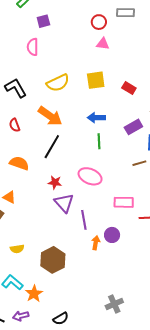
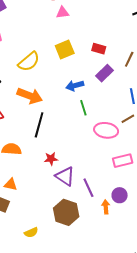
purple rectangle: (133, 127) -> (105, 73), moved
pink ellipse: (90, 176) -> (106, 130), moved
brown hexagon: (53, 260) -> (66, 212), moved

